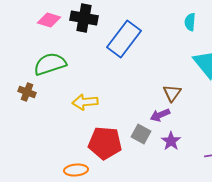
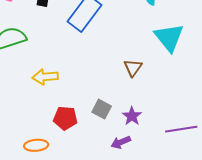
purple arrow: (160, 115) -> (121, 142), moved
red pentagon: (105, 143) -> (65, 118), size x0.7

